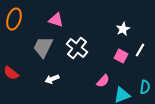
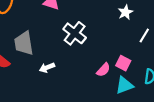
gray trapezoid: (43, 47) -> (24, 43), moved, turned -35
pink square: (121, 56) -> (123, 63), moved

